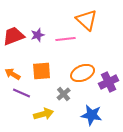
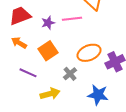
purple star: (38, 35) -> (48, 23), moved
orange square: (42, 71) -> (48, 51), turned -30
orange arrow: (13, 74) -> (19, 43), moved

